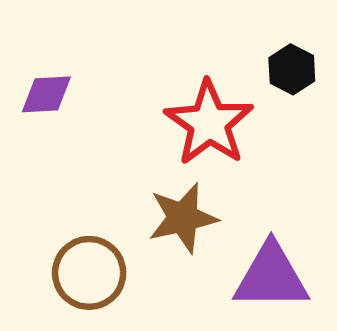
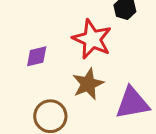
purple diamond: (46, 94) -> (37, 56), moved

